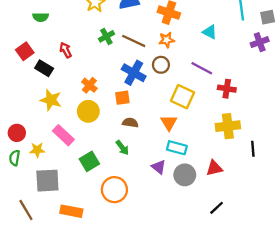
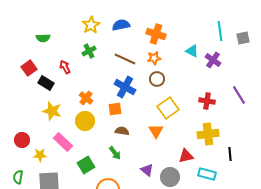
green cross: (106, 36) -> (89, 51), moved
purple cross: (260, 42) -> (213, 60), moved, turned -35
brown circle: (161, 65) -> (157, 79), moved
purple line: (202, 68) -> (239, 95), moved, turned 30
yellow square: (182, 97) -> (168, 108), turned 30
cyan rectangle: (177, 148) -> (207, 174), moved
green semicircle: (15, 158) -> (18, 177), moved
red triangle: (214, 168) -> (186, 156), moved

